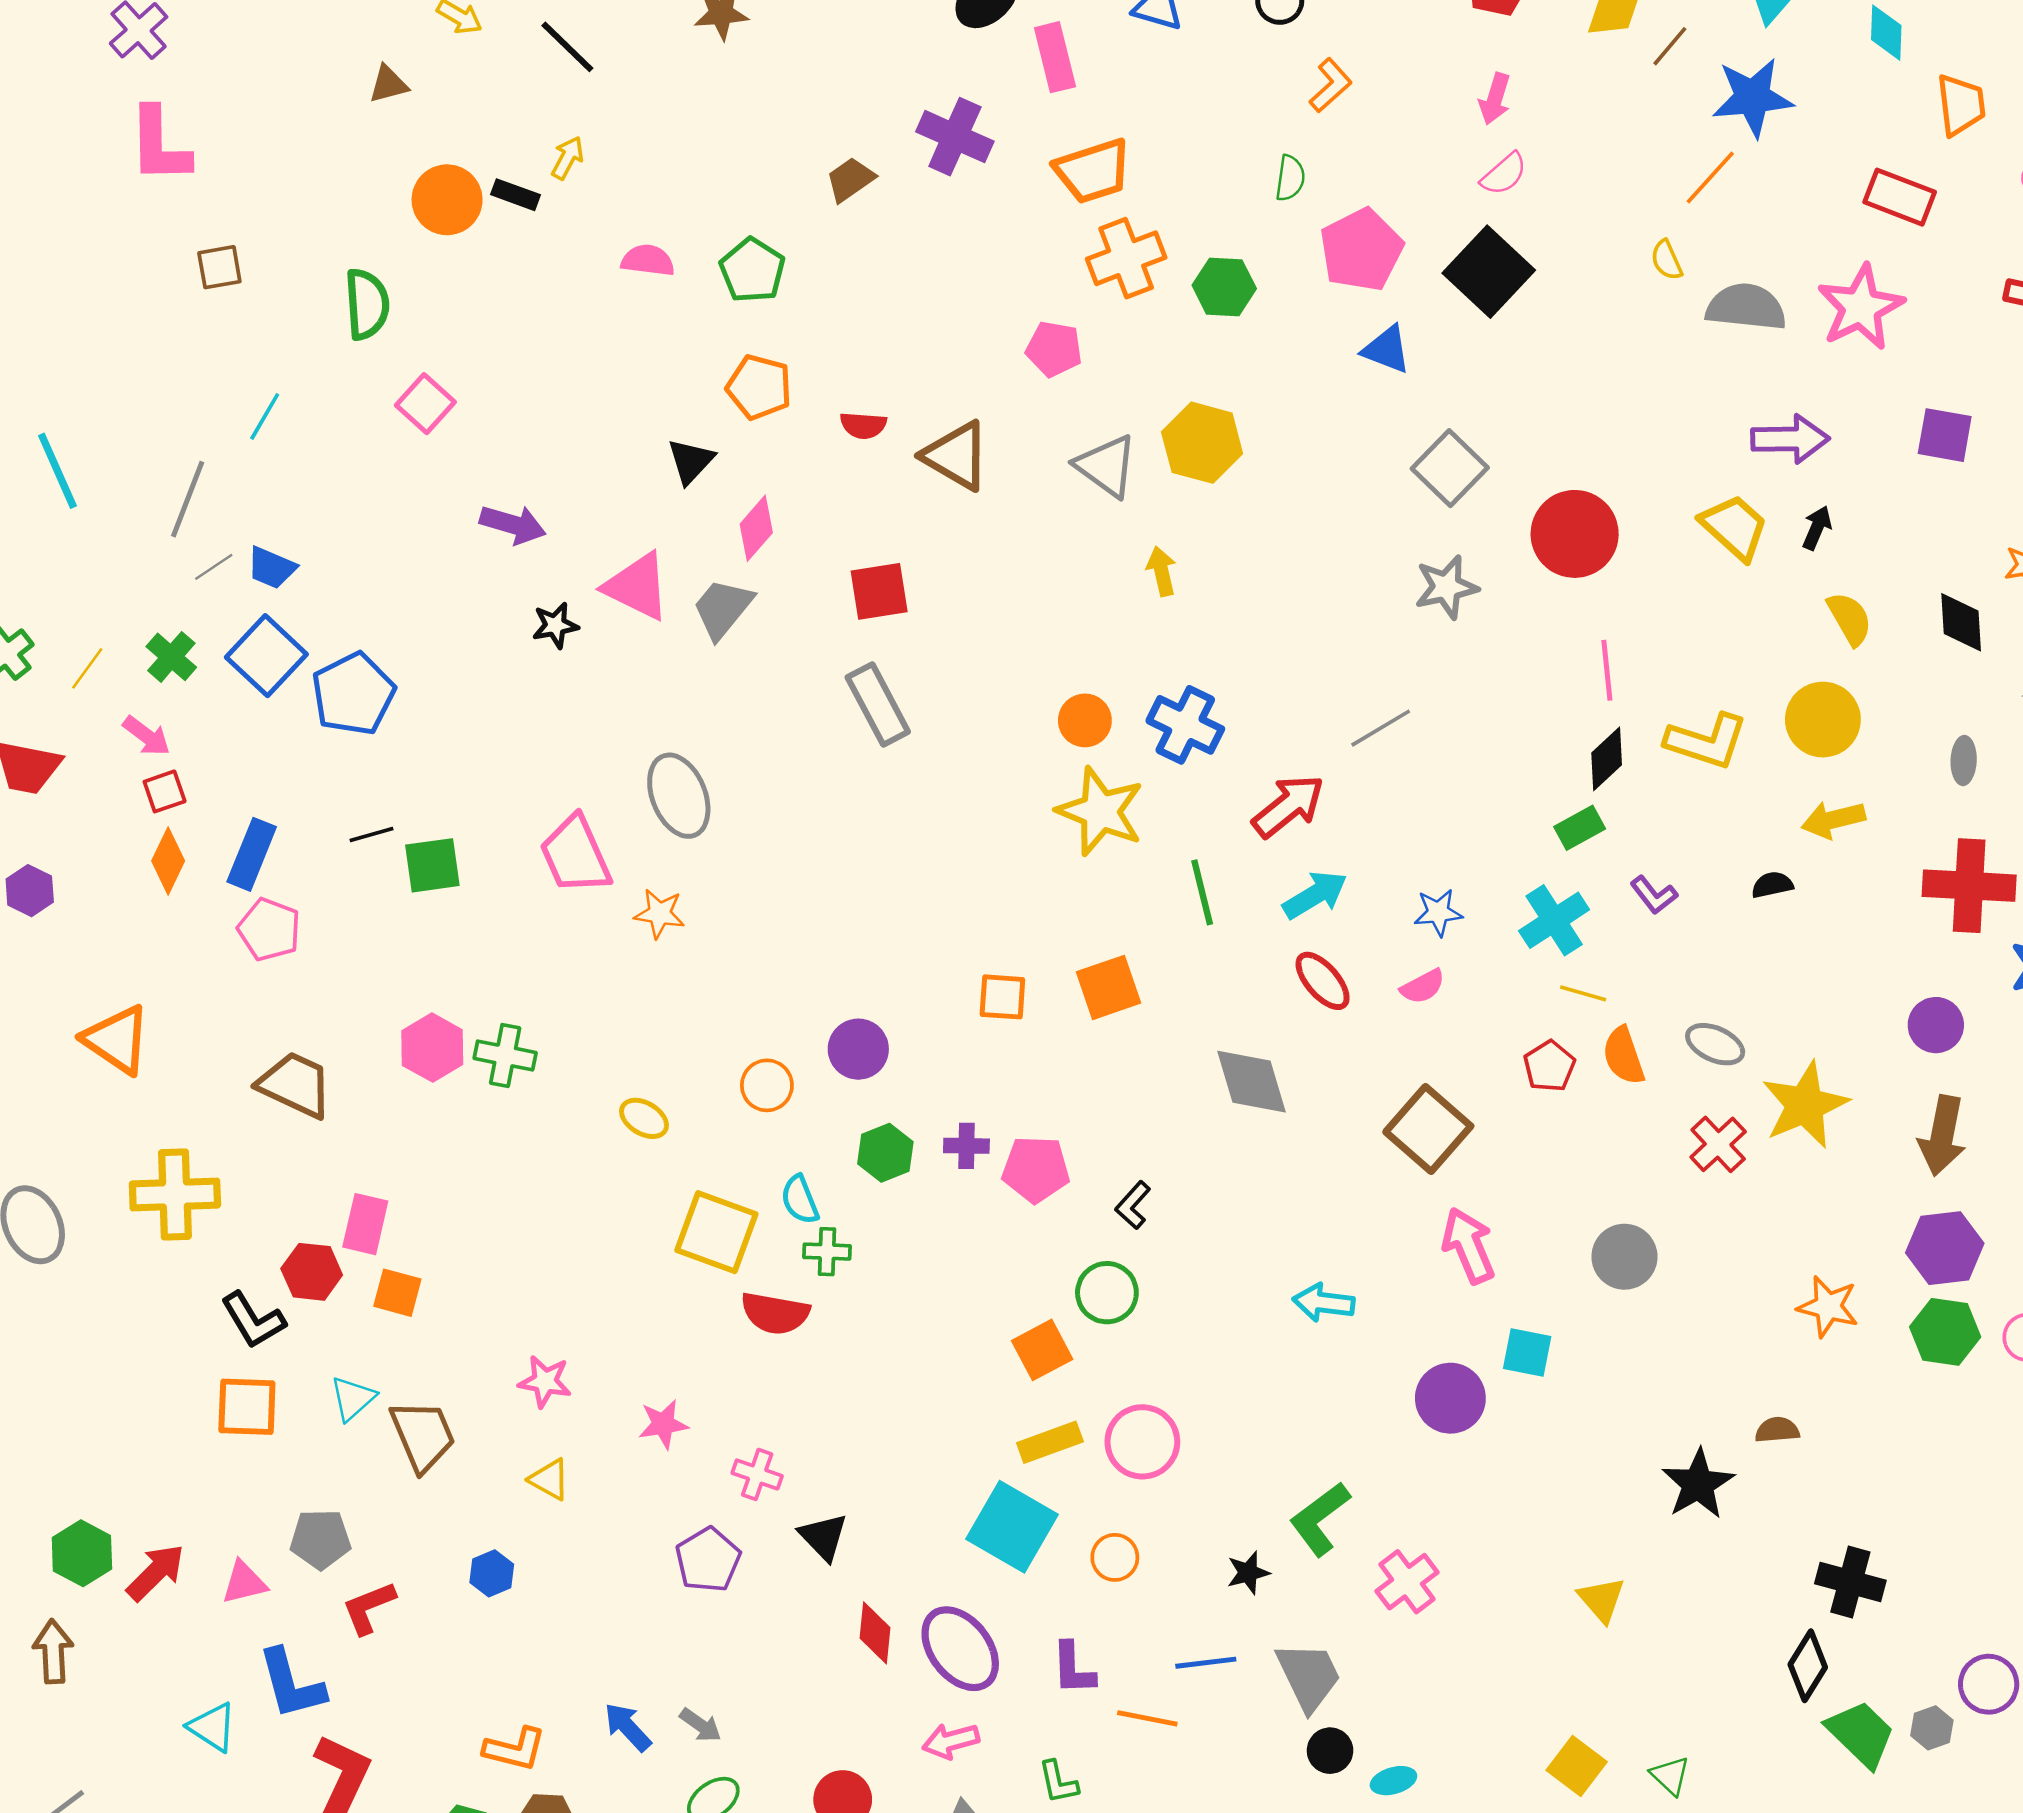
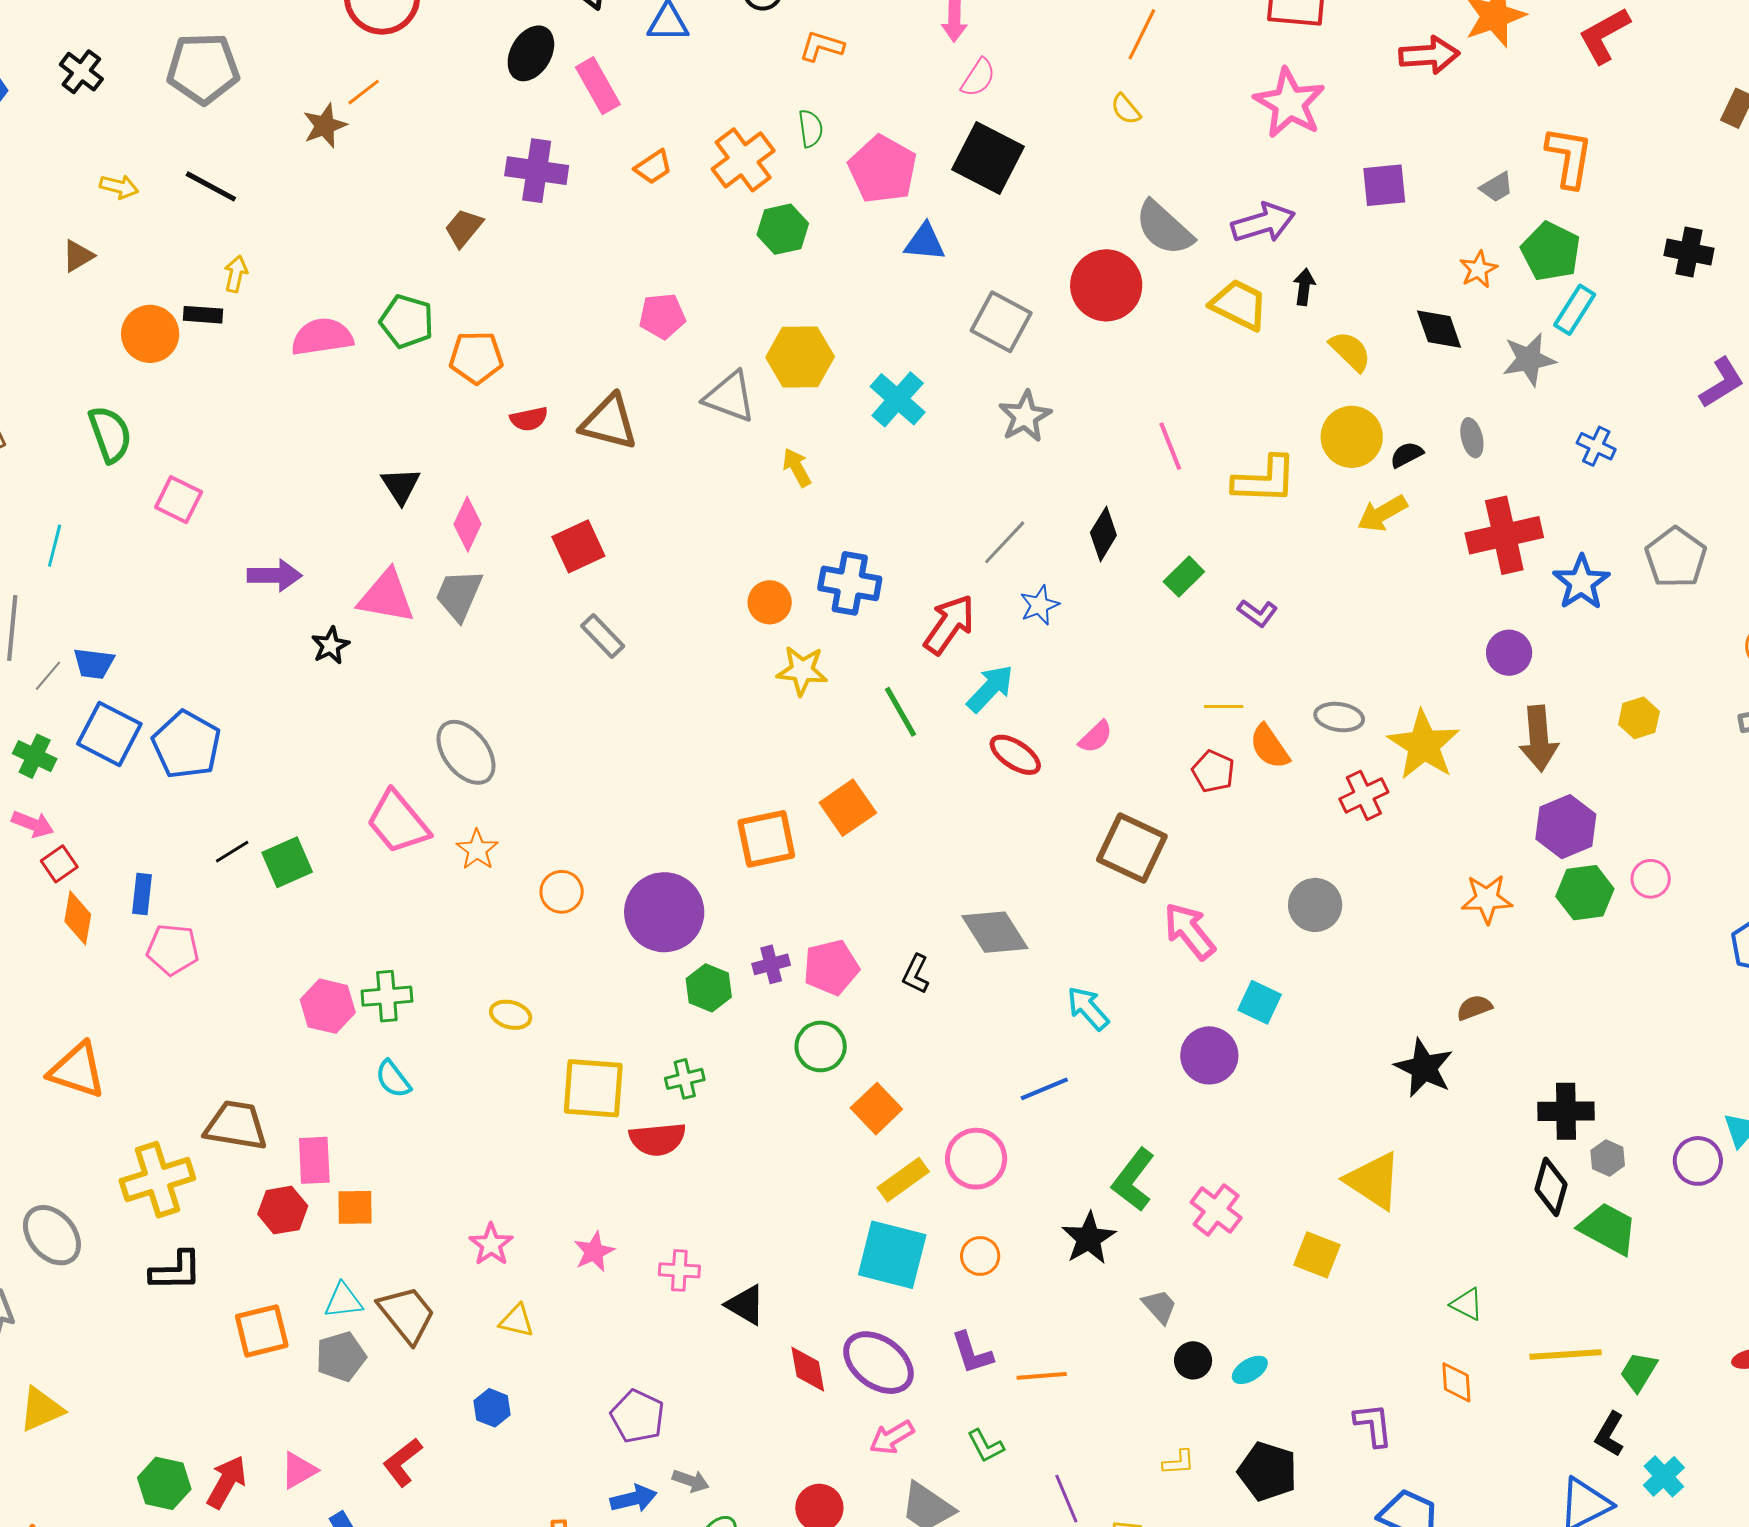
orange L-shape: (1331, 85) -> (822, 46), turned -105
orange trapezoid: (1093, 171) -> (653, 167), size x0.6
orange cross: (1126, 258) -> (743, 160), moved
pink semicircle: (648, 260) -> (322, 337), size x1.4
gray semicircle: (1746, 307) -> (1164, 228), moved, turned -128
orange pentagon: (759, 387) -> (476, 357), moved
red circle: (1575, 534) -> (1106, 285), moved
gray rectangle: (878, 705) -> (603, 636), size x0.7
black diamond: (1607, 759) -> (1103, 534), moved
yellow star: (1100, 811) -> (802, 671), size x0.7
blue rectangle: (252, 854) -> (142, 894), size x0.7
black semicircle: (1772, 885) -> (1407, 455), moved
blue star: (1438, 912) -> (1039, 605), moved
orange star: (660, 914) -> (477, 850), turned -30
cyan cross: (1554, 920) -> (898, 399), moved
orange square: (1002, 997) -> (766, 839), size x1.4
purple circle: (858, 1049) -> (664, 912), size x1.6
gray diamond: (1252, 1082) -> (995, 932), moved
brown trapezoid: (295, 1085) -> (236, 1126), moved
orange circle: (767, 1085) -> (562, 892), moved
red cross: (1718, 1144) -> (1364, 795), turned 33
cyan semicircle: (800, 1200) -> (393, 1079), moved
green circle: (1107, 1293) -> (821, 1046), moved
cyan arrow: (1324, 1303) -> (1088, 1008), turned 57
black L-shape: (253, 1320) -> (176, 1271), moved, turned -44
cyan square: (1527, 1352) -> (1260, 1002), turned 30
pink star: (545, 1381) -> (491, 1244), turned -30
cyan triangle: (353, 1398) -> (343, 1301), turned 51
gray pentagon: (320, 1539) -> (341, 1357), moved
purple pentagon: (708, 1560) -> (638, 1416), moved
black star: (1248, 1573) -> (1089, 1238), size x1.5
yellow triangle: (1602, 1600) -> (1374, 1181), size x1.5
blue line: (1206, 1663) -> (1044, 1089), moved
gray trapezoid: (1309, 1676) -> (1159, 1306), size x0.6
blue arrow: (628, 1727) -> (634, 1499), turned 135
gray hexagon: (1932, 1728) -> (1608, 1158), moved
yellow square: (1577, 1766) -> (1317, 1255), moved

